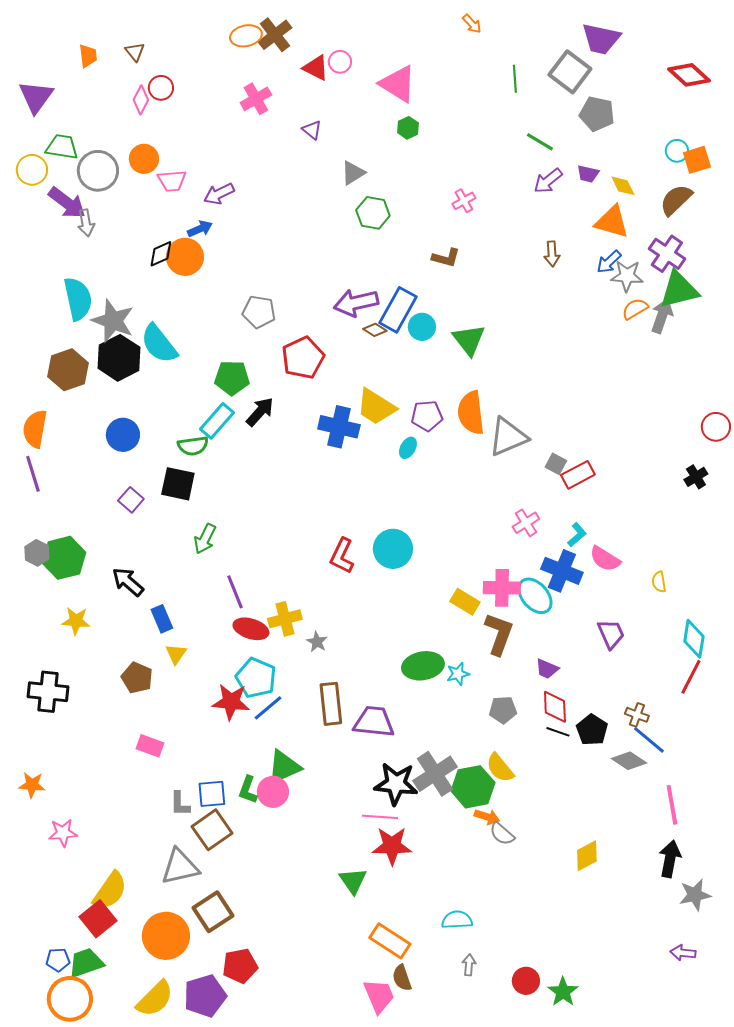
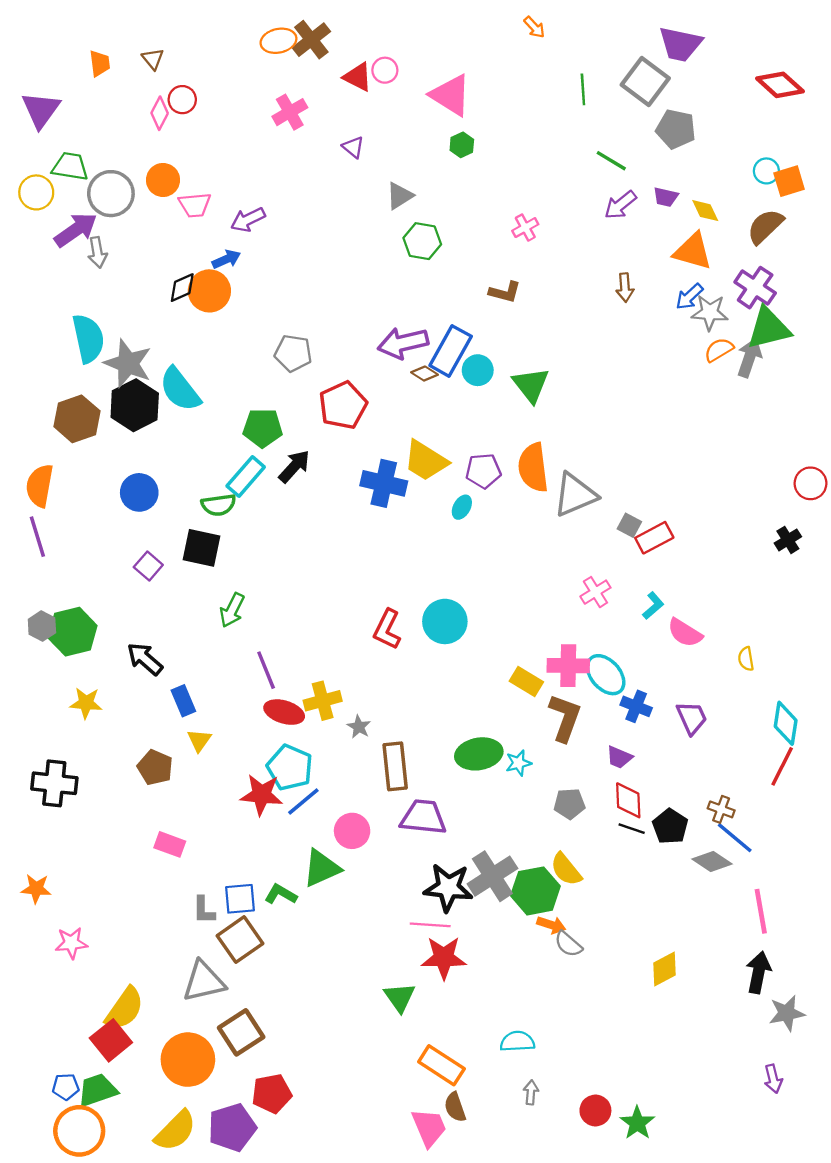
purple arrow: (67, 203) -> (76, 230), turned -72
blue cross: (562, 571) -> (636, 706), moved, size x0.7
brown rectangle: (331, 704) -> (395, 766), moved
green L-shape: (248, 790) -> (281, 894), turned 100
pink circle: (273, 792) -> (352, 831), moved
purple arrow: (683, 953) -> (773, 1079), turned -110

